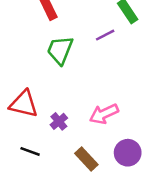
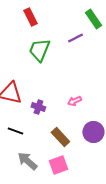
pink arrow: (104, 114) -> (74, 101), size x0.6
purple cross: (59, 121) -> (38, 107), turned -32

